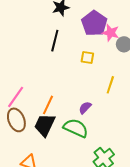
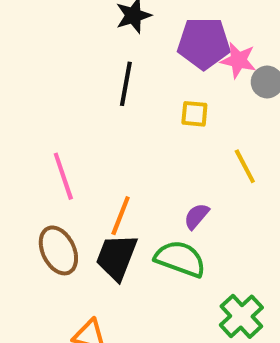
purple pentagon: (94, 23) -> (204, 43), turned -30
yellow line: (110, 85) -> (245, 166), turned -42
pink line: (16, 97) -> (63, 176), moved, turned -50

